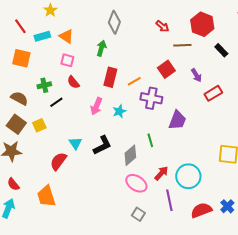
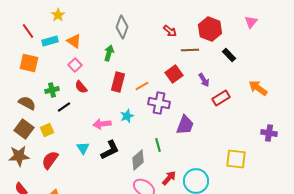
pink square: (67, 60) -> (75, 65), turned 32
pink arrow: (96, 106) -> (102, 124), moved, turned 60
red semicircle: (58, 161) -> (50, 160), moved

